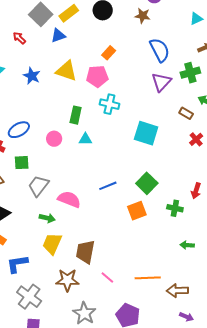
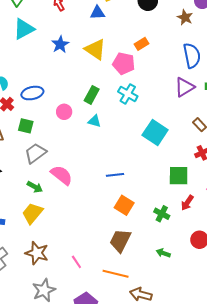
green square: (147, 183) -> (179, 176), moved, turned 30
blue line: (108, 186) -> (115, 175), moved
orange square: (137, 211) -> (124, 205), turned 36
brown trapezoid: (85, 252) -> (120, 241), moved

